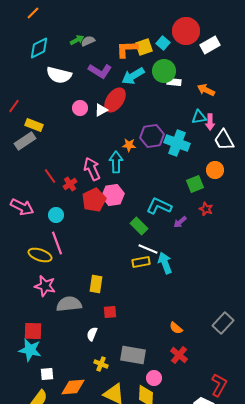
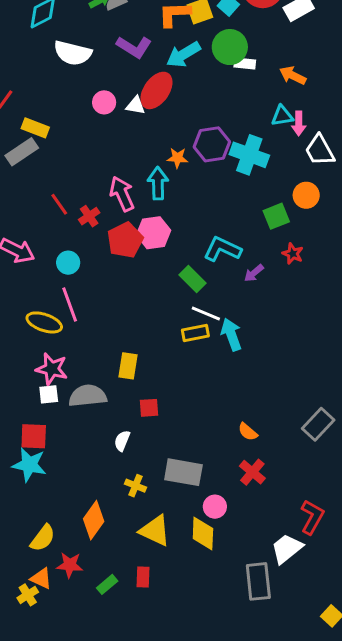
white triangle: (101, 110) -> (136, 105), turned 40
white square: (47, 374) -> (49, 394), moved
orange diamond: (73, 387) -> (94, 520), turned -50

